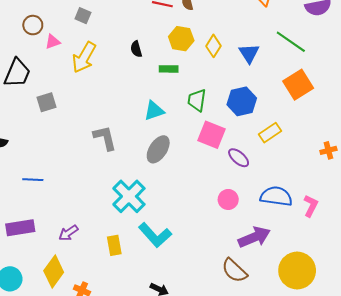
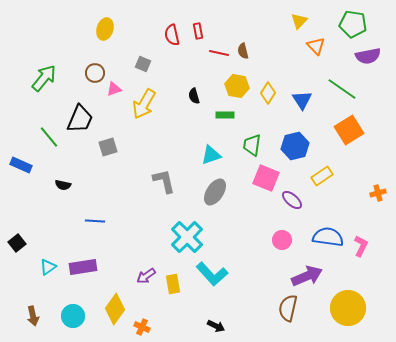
purple arrow: (68, 233) -> (146, 276), moved
brown semicircle: (234, 271) -> (288, 308), turned 60

